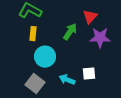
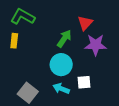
yellow rectangle: (33, 34) -> (14, 41), moved
cyan circle: (45, 57) -> (61, 65), moved

